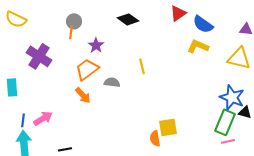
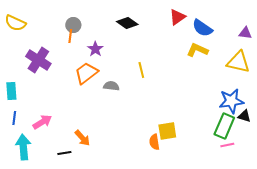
orange arrow: (83, 95) -> (82, 138), moved
blue star: (232, 97) -> (231, 101), turned -30
blue line: (23, 120) -> (14, 118), moved

